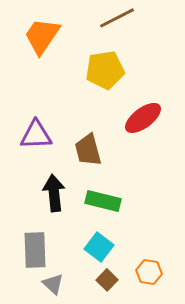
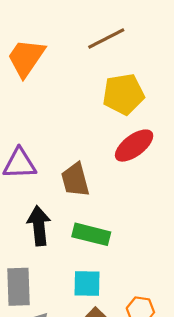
yellow pentagon: (105, 70) -> (123, 94), moved
cyan square: (99, 247) -> (87, 284), turned -36

